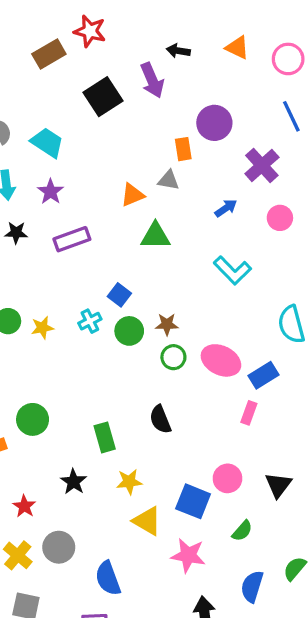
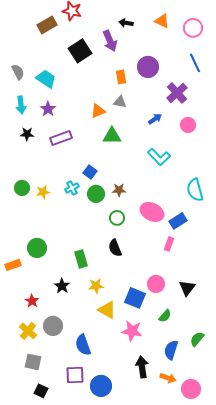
orange rectangle: (183, 149) -> (121, 77), moved
green circle: (173, 357) -> (117, 218), moved

